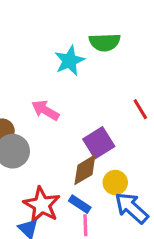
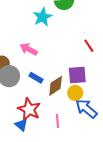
purple square: (99, 143) -> (77, 75), moved, turned 30
blue rectangle: (80, 204) -> (36, 78), moved

